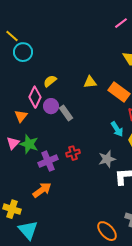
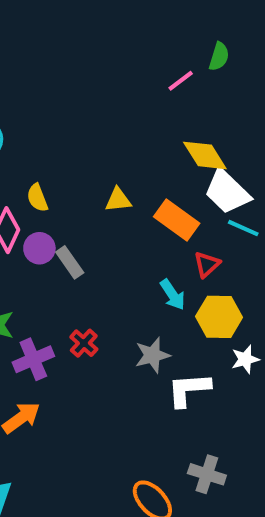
yellow semicircle: (50, 81) -> (37, 198), turned -72
red cross: (73, 153) -> (84, 343), turned -32

